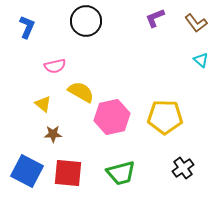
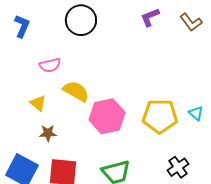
cyan triangle: (201, 60) -> (196, 113), moved

